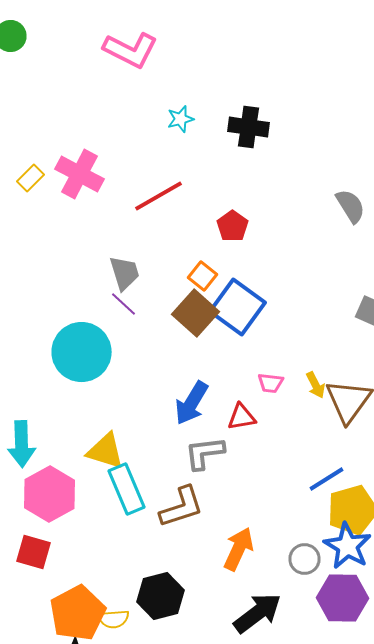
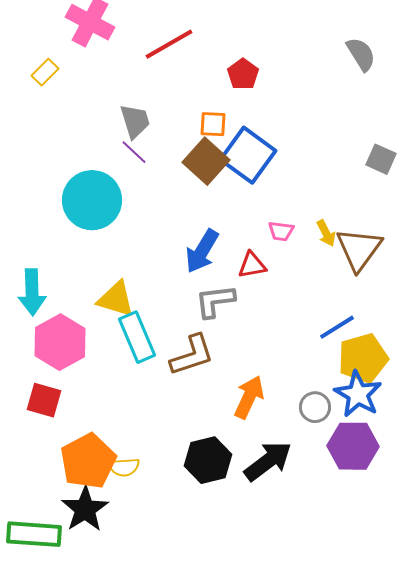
yellow rectangle: (30, 178) -> (45, 72), moved
orange square: (202, 276) -> (213, 124), turned -36
black hexagon: (160, 596) -> (208, 460), moved

